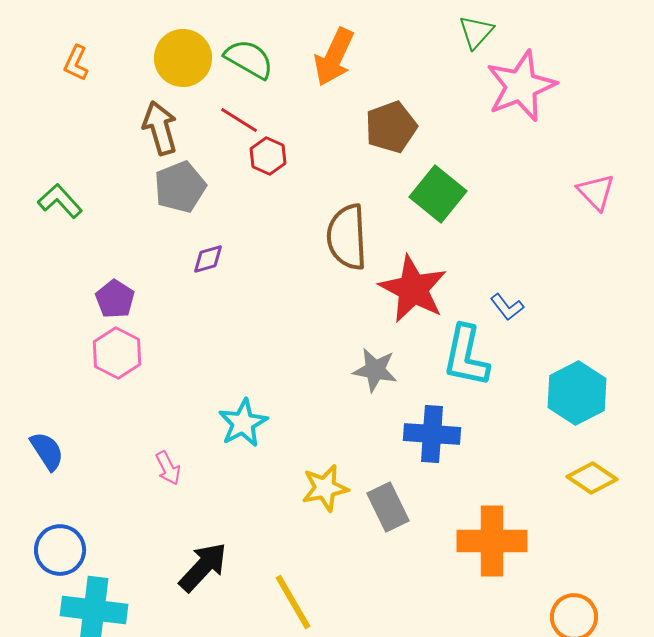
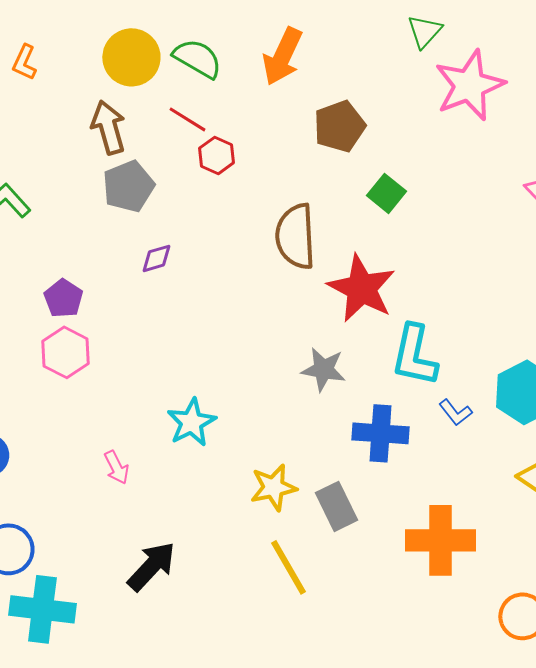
green square: (438, 194) -> (386, 193), size x0.7
blue L-shape: (507, 307) -> (455, 412), moved
yellow line: (293, 602) -> (288, 567), moved

